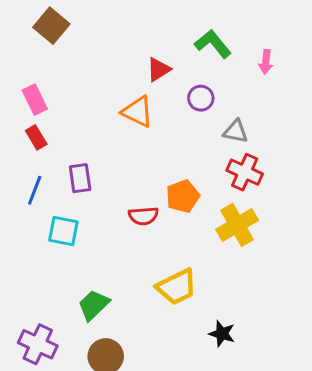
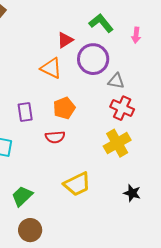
purple circle: (201, 98) -> (93, 59), size x1.8
purple rectangle: (80, 178) -> (25, 112), moved
orange pentagon: (183, 196) -> (64, 108), moved
black star: (222, 334) -> (132, 193), moved

